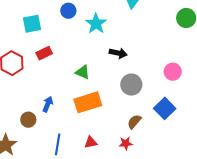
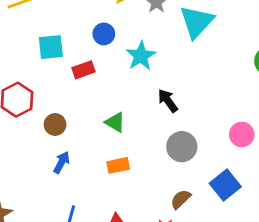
red rectangle: (44, 53) -> (84, 70), moved
black arrow: (118, 53) -> (168, 101), turned -144
orange rectangle: (88, 102) -> (118, 165), size x0.6
brown circle: (28, 120) -> (55, 124), moved

